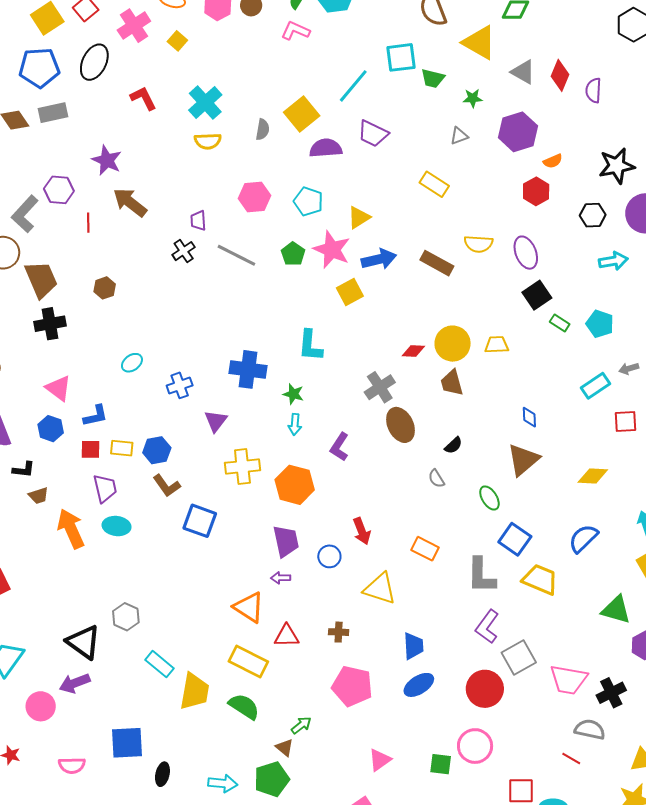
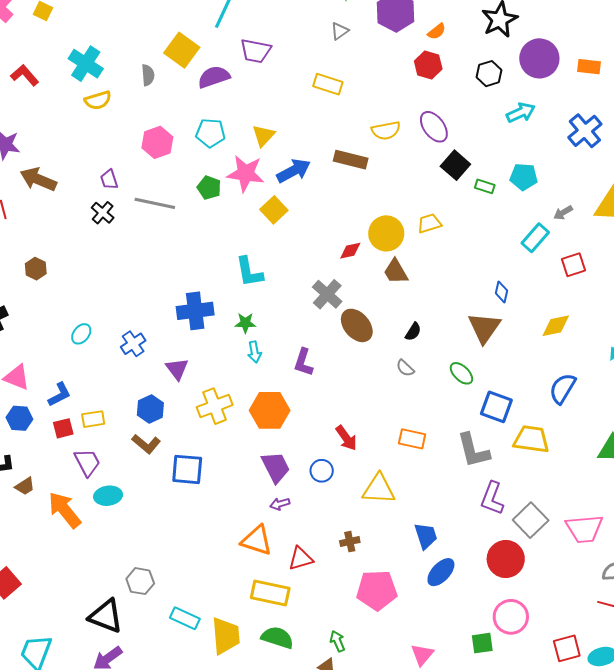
blue diamond: (529, 417) -> (502, 292), moved, turned 30
blue hexagon: (157, 450) -> (150, 409), moved
green arrow: (301, 725) -> (338, 641), turned -60

